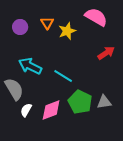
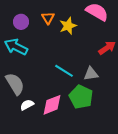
cyan arrow: (30, 66) -> (16, 47), moved
gray triangle: (104, 102) -> (91, 74), moved
white semicircle: (26, 110) -> (27, 105), turned 32

